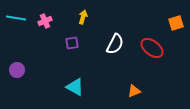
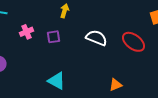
pink cross: (45, 21) -> (26, 32), moved
white semicircle: (115, 44) -> (96, 38), turned -95

